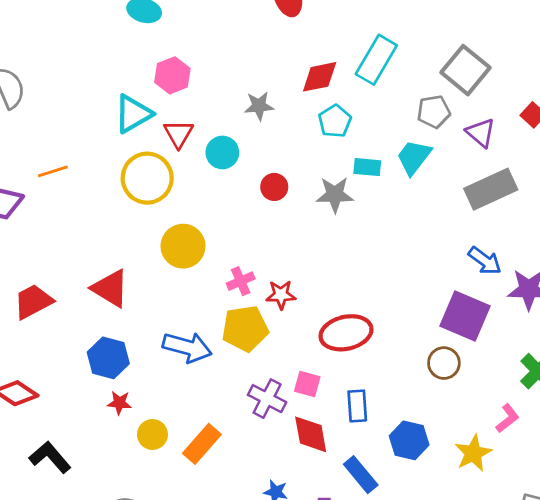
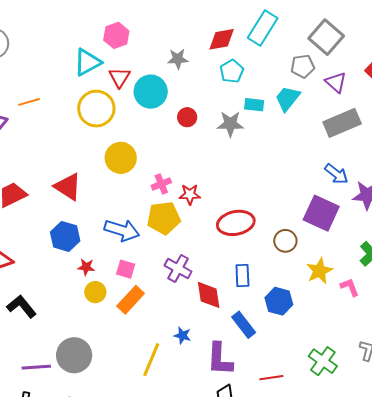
cyan circle: (222, 152) -> (151, 92), size x1.4
brown circle: (444, 363) -> (285, 241), moved
pink square: (307, 384) -> (126, 269), moved
red star: (119, 403) -> (86, 267), moved
pink L-shape: (507, 418) -> (350, 287), turned -75
yellow star: (473, 453) -> (319, 271), moved

